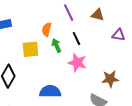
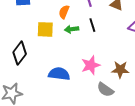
green arrow: (56, 45) -> (72, 29), turned -80
pink star: (77, 63) -> (91, 65), moved, turned 30

